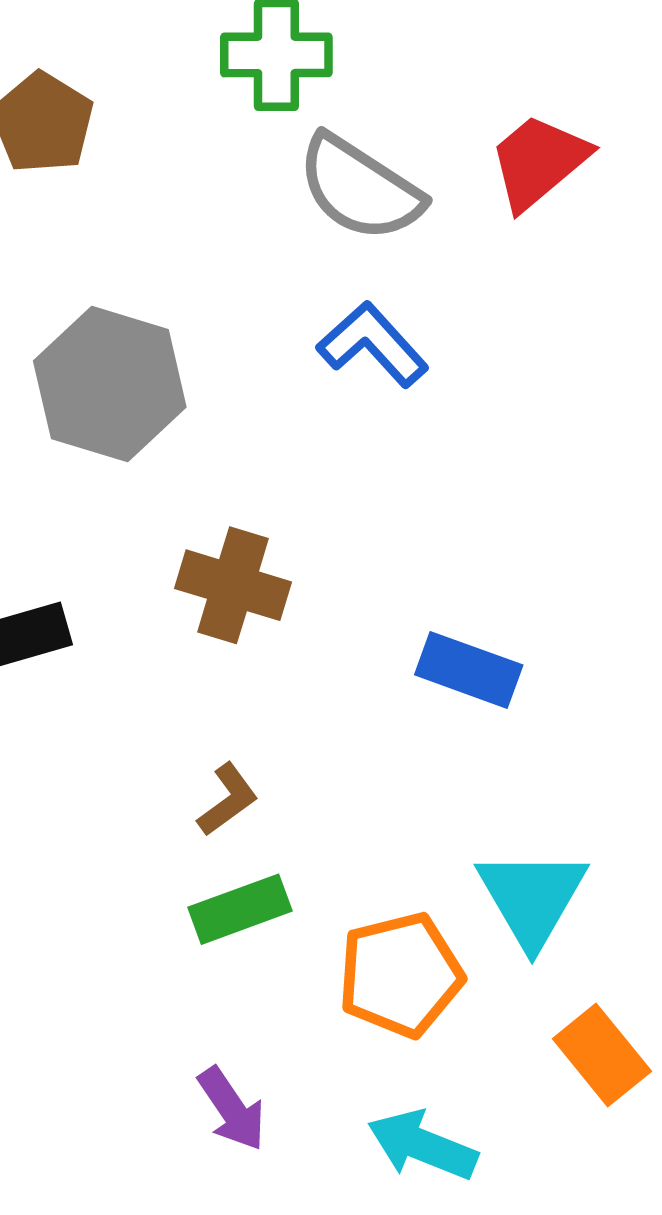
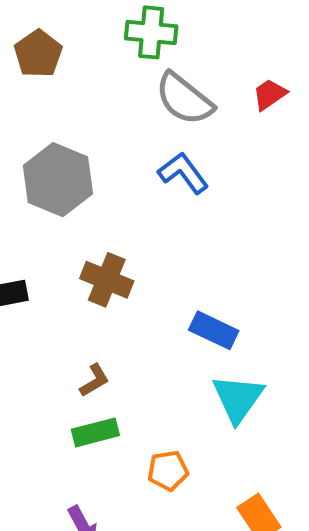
red trapezoid: (539, 162) -> (270, 94), size x0.7
cyan triangle: (532, 898) -> (238, 398), moved
orange pentagon: (400, 975) -> (168, 470), size x0.7

